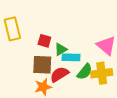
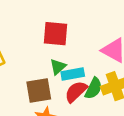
red square: (44, 41) -> (56, 34), moved, size x1.5
red semicircle: (59, 74) -> (76, 92), moved

